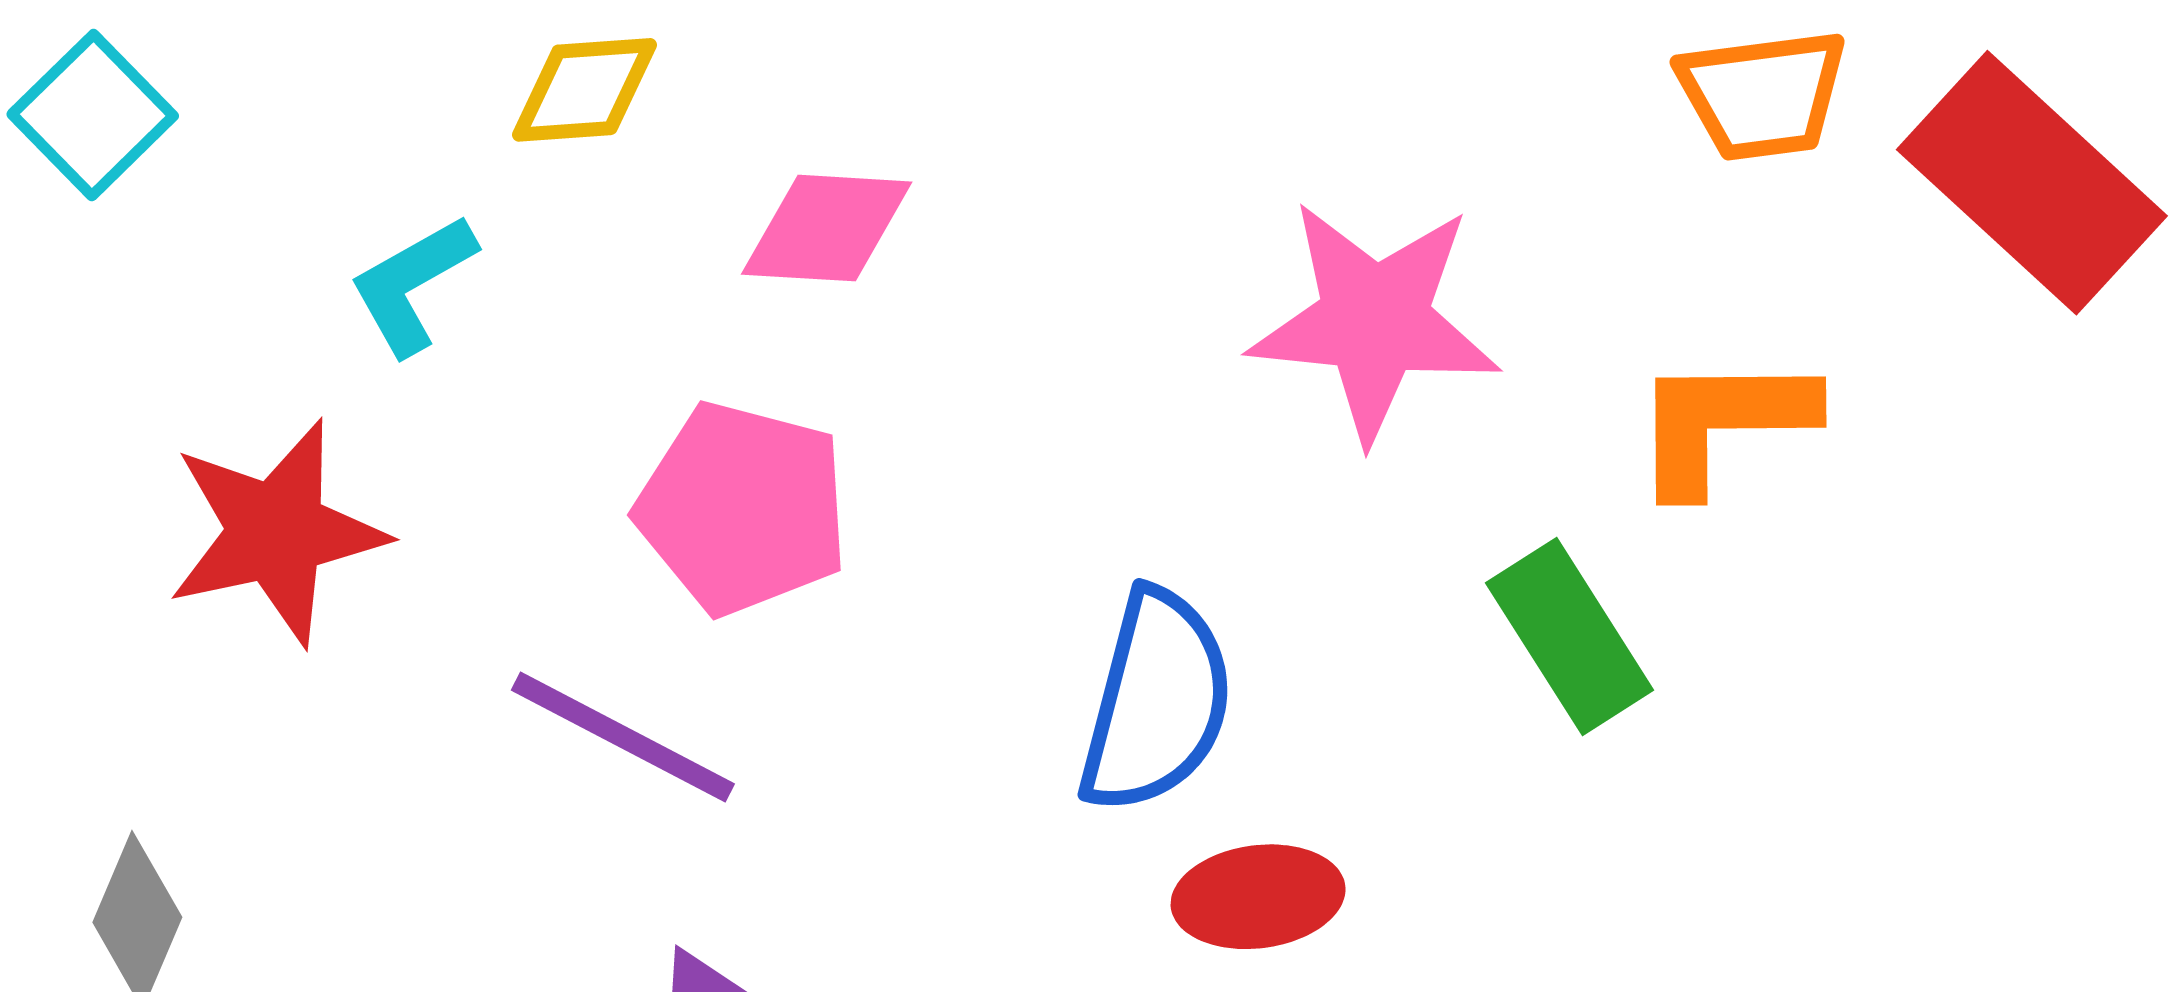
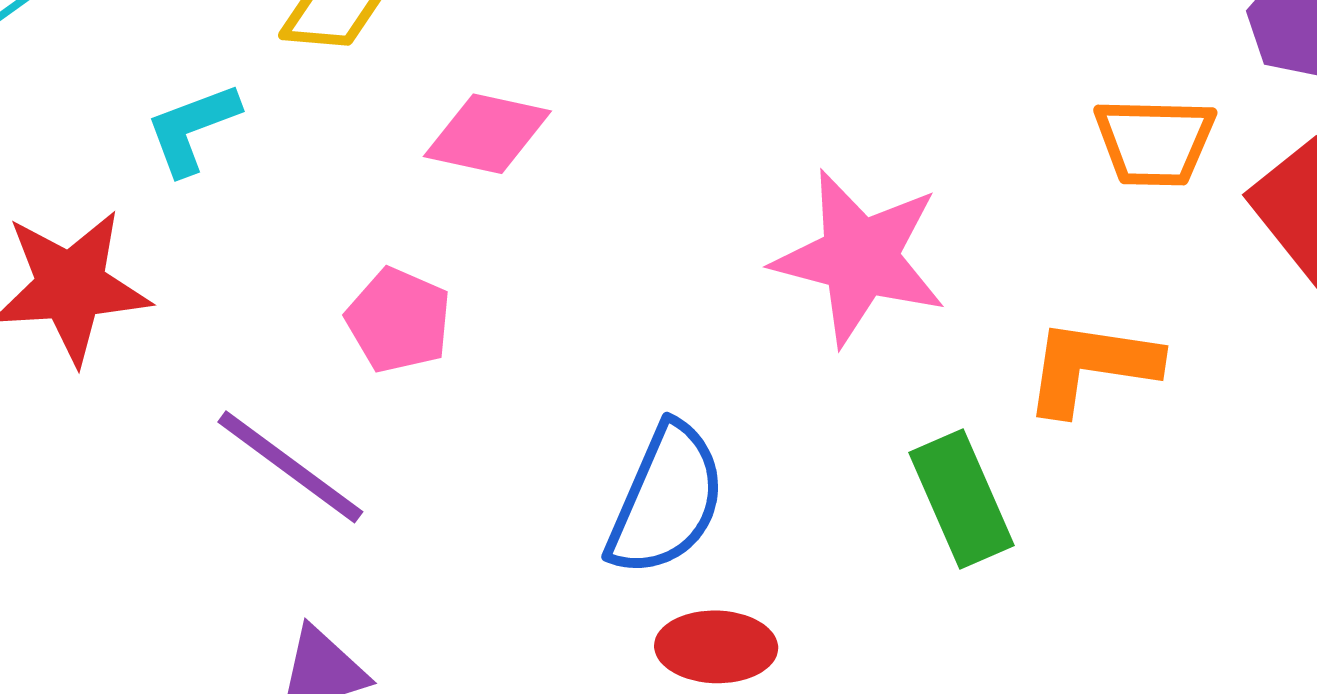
pink pentagon: (743, 508) -> (399, 320), size x0.7

